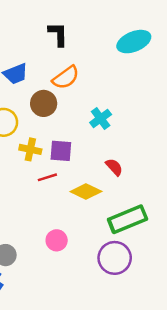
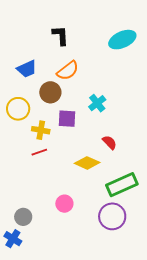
purple square: (61, 151) -> (67, 119), moved
red line: (47, 177) -> (39, 152), moved

